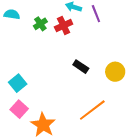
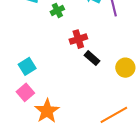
red cross: (64, 25) -> (78, 39), moved
orange line: (92, 110) -> (114, 115), moved

